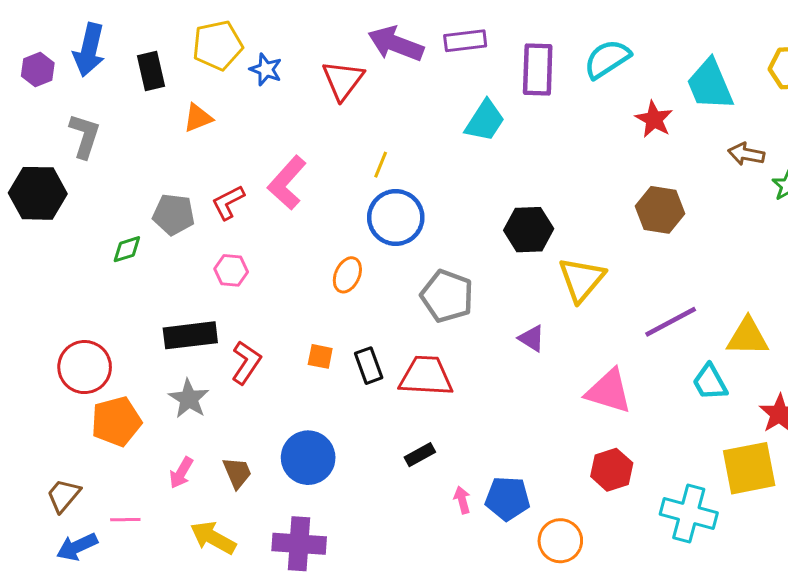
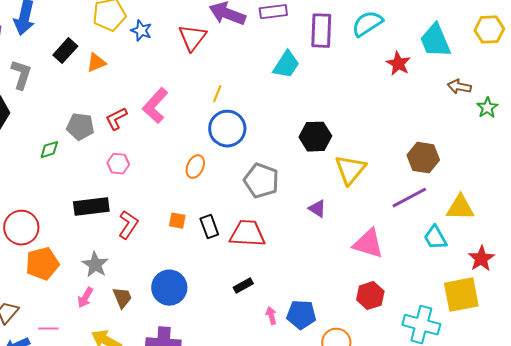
black rectangle: (151, 71) -> (65, 51), moved, turned 55
brown hexagon: (660, 210) -> (423, 158), moved
gray star: (189, 399) -> (95, 265), moved

